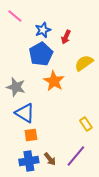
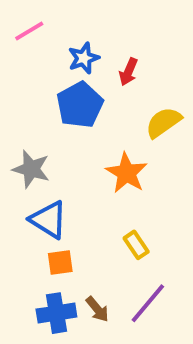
pink line: (15, 16) -> (29, 31), turned -70
orange star: (54, 81) -> (126, 173), moved
yellow rectangle: (86, 124) -> (136, 245), moved

